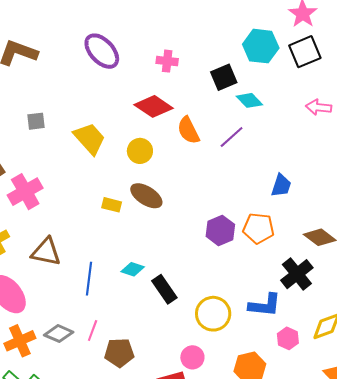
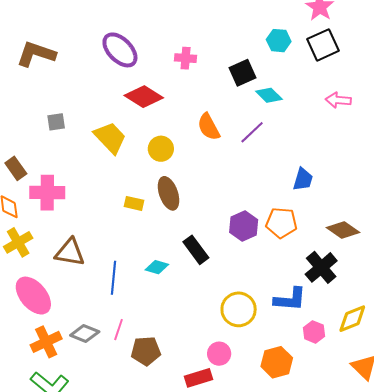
cyan hexagon: (261, 46) -> (279, 41), size x0.7
red diamond: (154, 106) -> (144, 97), moved
pink cross: (25, 192) -> (47, 193), turned 32
brown ellipse: (146, 196) -> (169, 193), turned 40
black rectangle: (164, 289) -> (196, 250), moved

